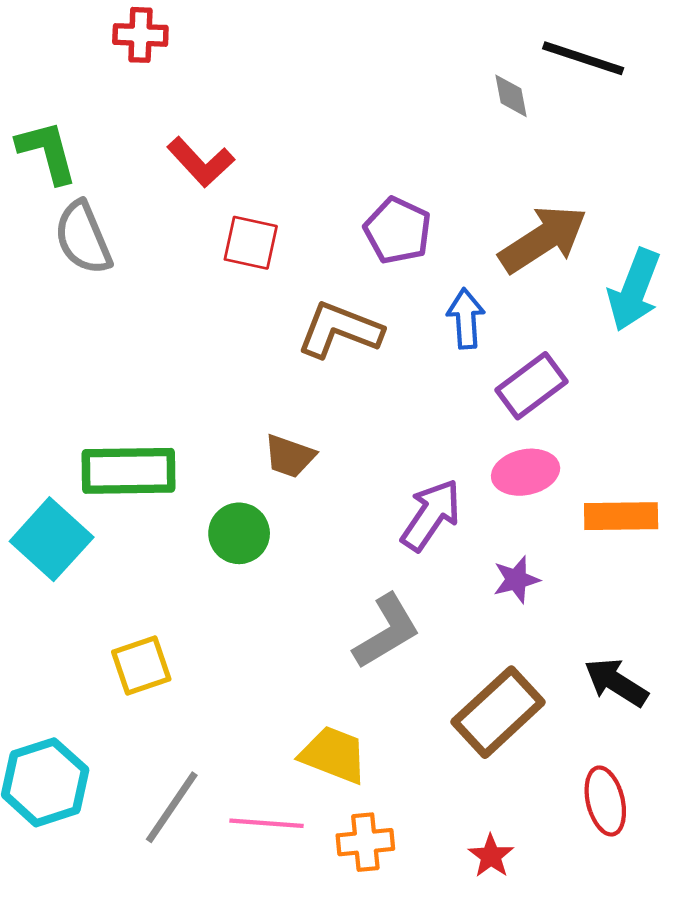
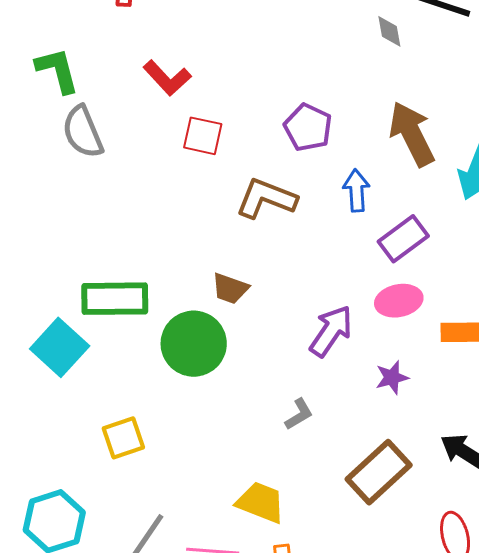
brown arrow: (543, 239) -> (412, 134), turned -84
green circle: (239, 533) -> (194, 344), size x1.5
gray L-shape: (387, 631) -> (299, 414), size x0.6

